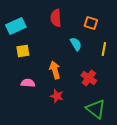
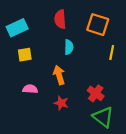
orange square: (91, 23) -> (98, 25), size x1.5
cyan semicircle: (76, 44) -> (69, 47), moved, turned 32
red cross: (89, 78) -> (96, 93), moved

